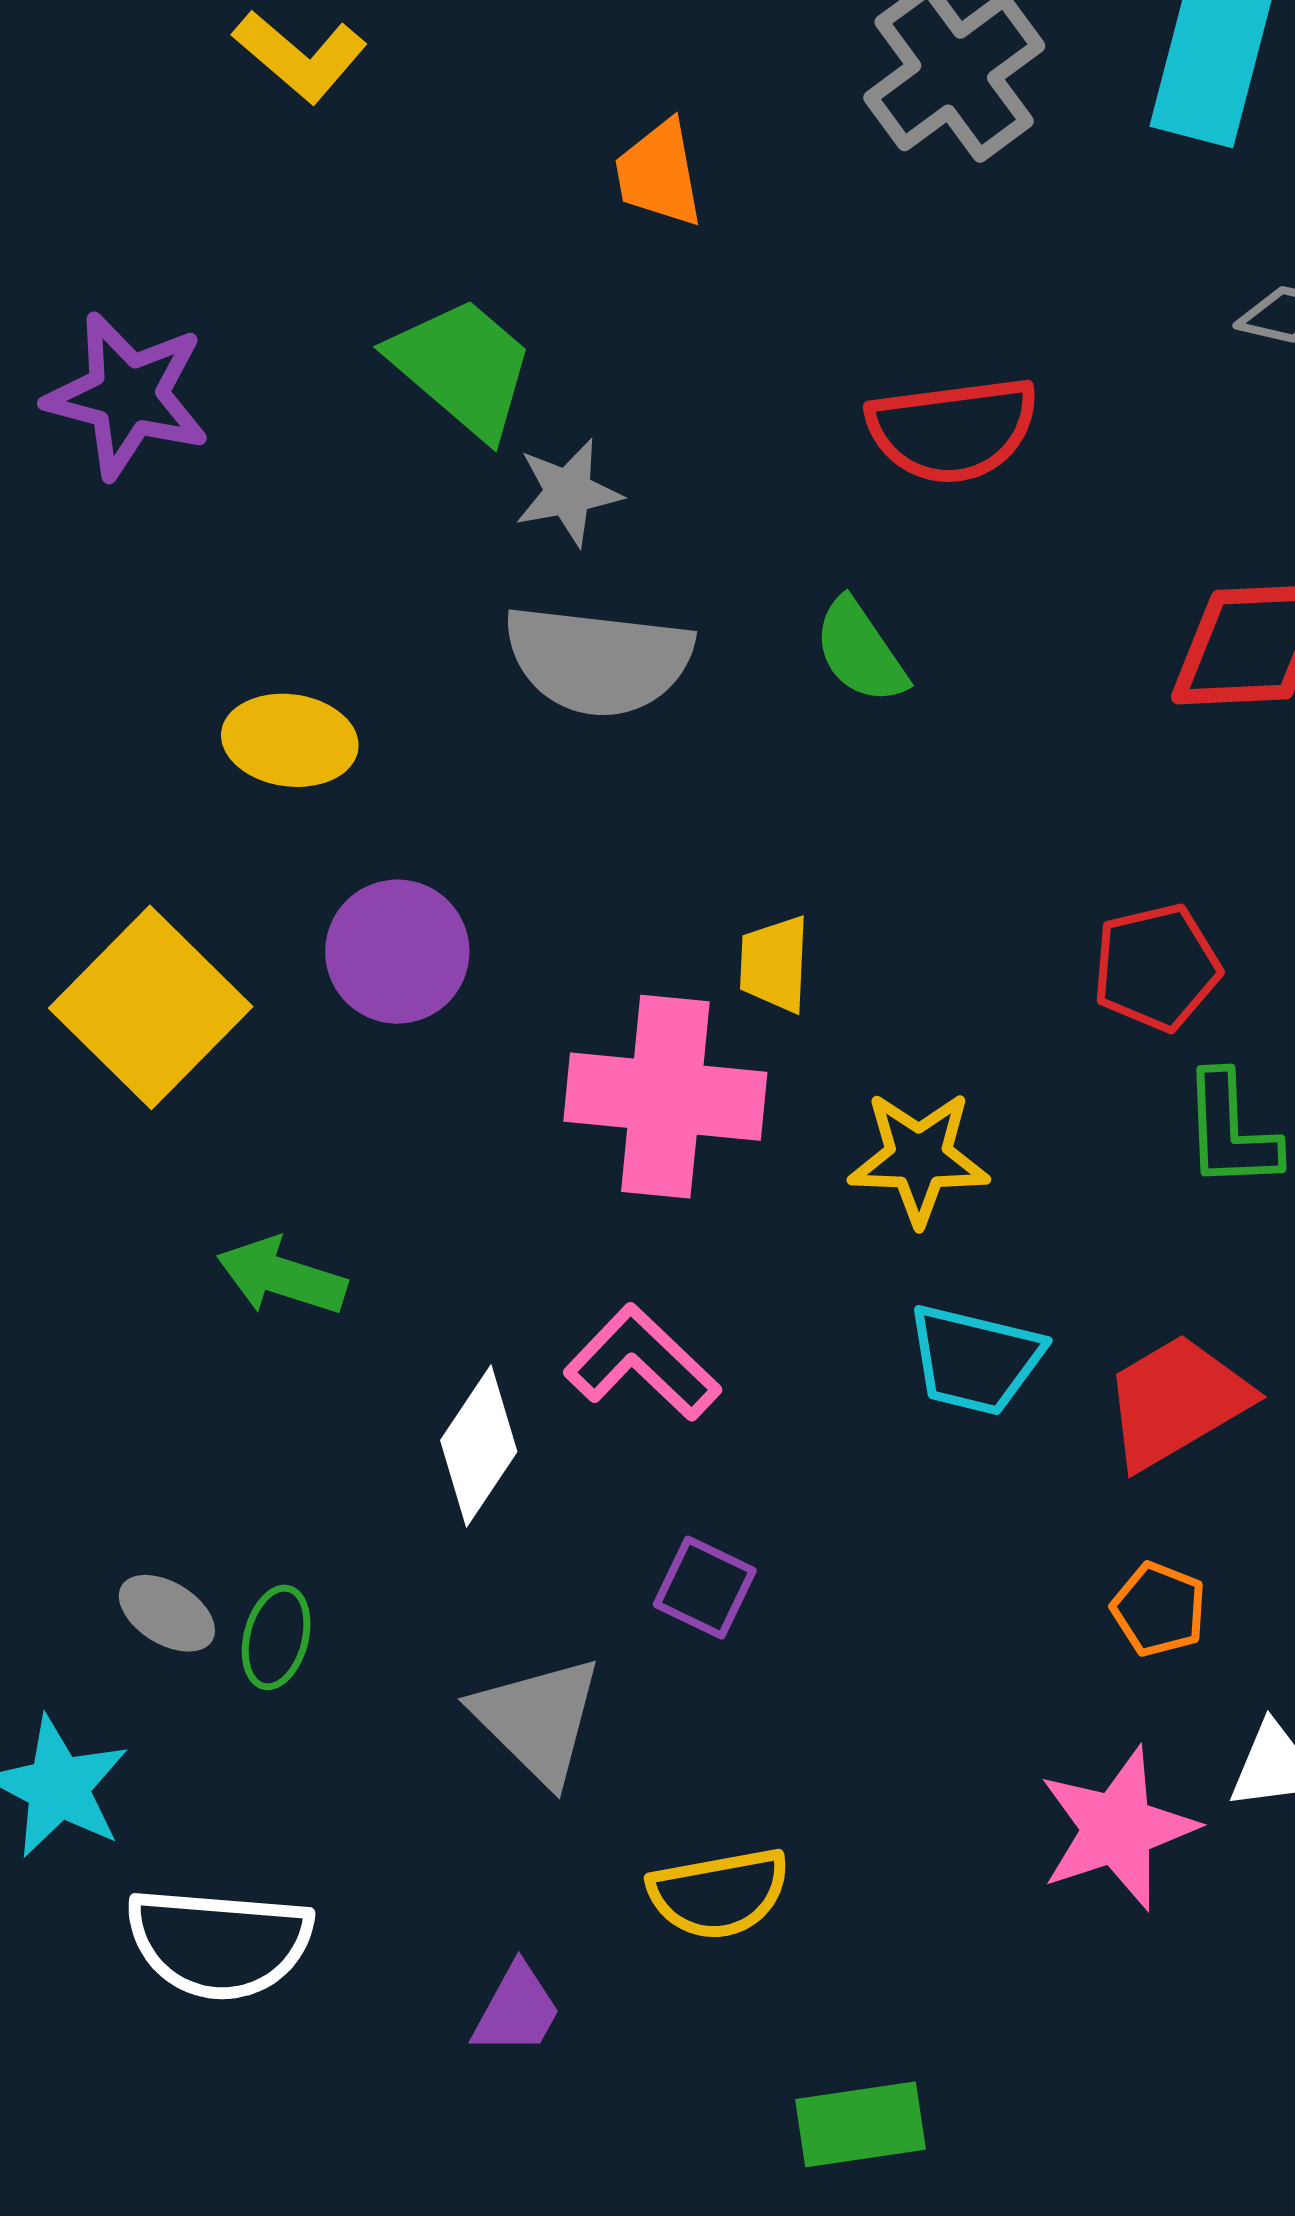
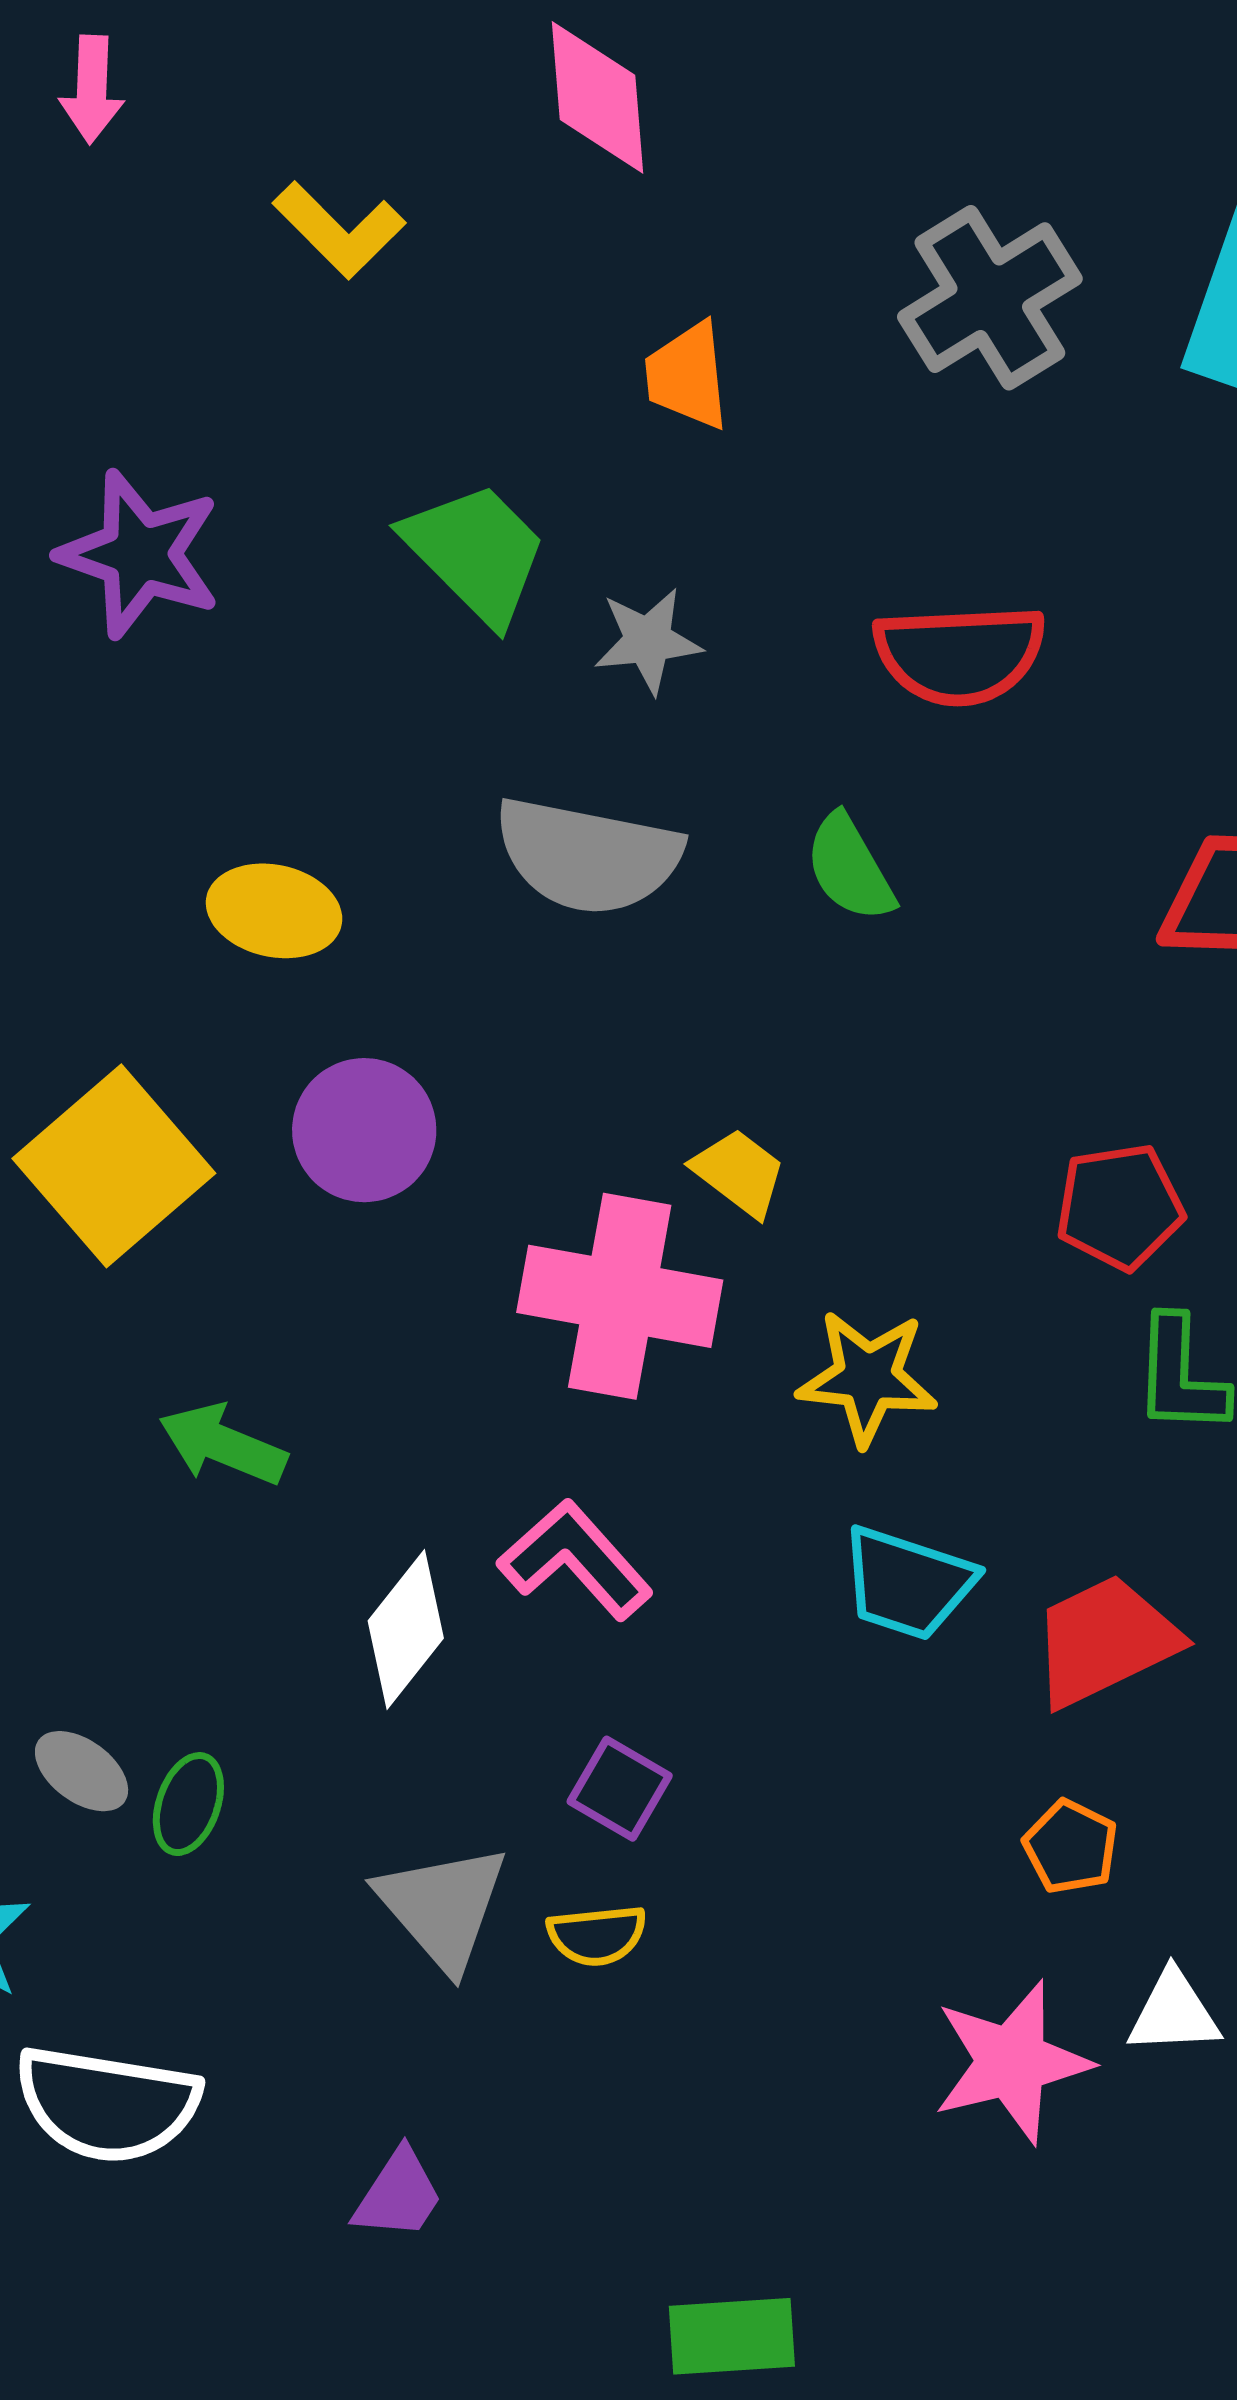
gray star: (568, 492) -> (648, 641), moved
yellow trapezoid: (774, 964) -> (739, 1173), turned 120
yellow semicircle: (719, 1893) -> (597, 1935), moved, size x0.7

